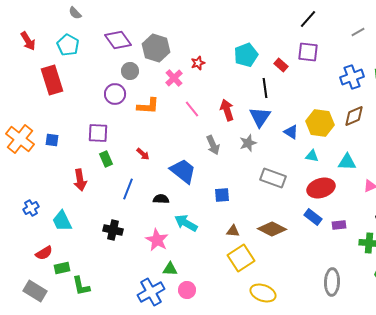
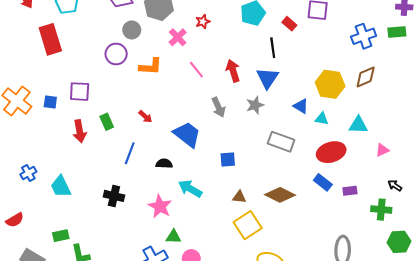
blue triangle: (291, 132) -> (301, 106), moved
purple square: (98, 133) -> (80, 92), moved
red arrow: (80, 180) -> (80, 131), moved
red semicircle: (44, 253) -> (15, 220), moved

